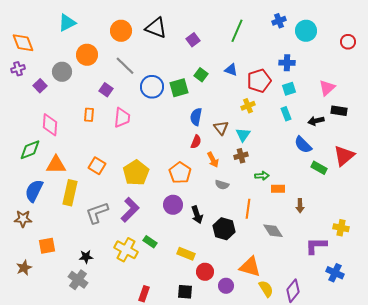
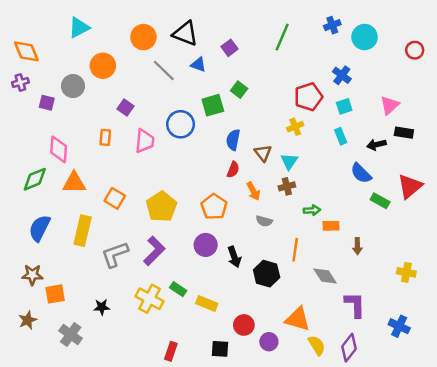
blue cross: (287, 63) -> (342, 75), turned 35
gray line: (125, 66) -> (164, 70), moved
blue triangle: (231, 70) -> (198, 65), moved
purple square: (40, 86) -> (47, 103), turned -32
blue circle: (152, 87) -> (181, 124), moved
orange triangle: (56, 165) -> (74, 183), moved
brown star: (23, 219) -> (32, 275), moved
purple L-shape: (316, 246) -> (355, 305), moved, turned 90
yellow rectangle: (186, 254) -> (207, 303), moved
gray cross: (78, 280) -> (71, 335), moved

